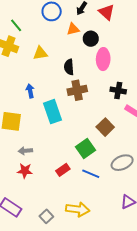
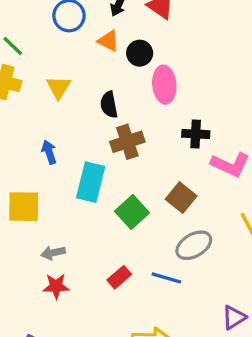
orange triangle: (73, 29) -> (108, 41), turned 48
yellow triangle: (40, 53) -> (59, 87), turned -42
cyan rectangle: (53, 112) -> (91, 182), turned 40
green square: (85, 149) -> (132, 212), moved
gray ellipse: (122, 163) -> (194, 245), moved

